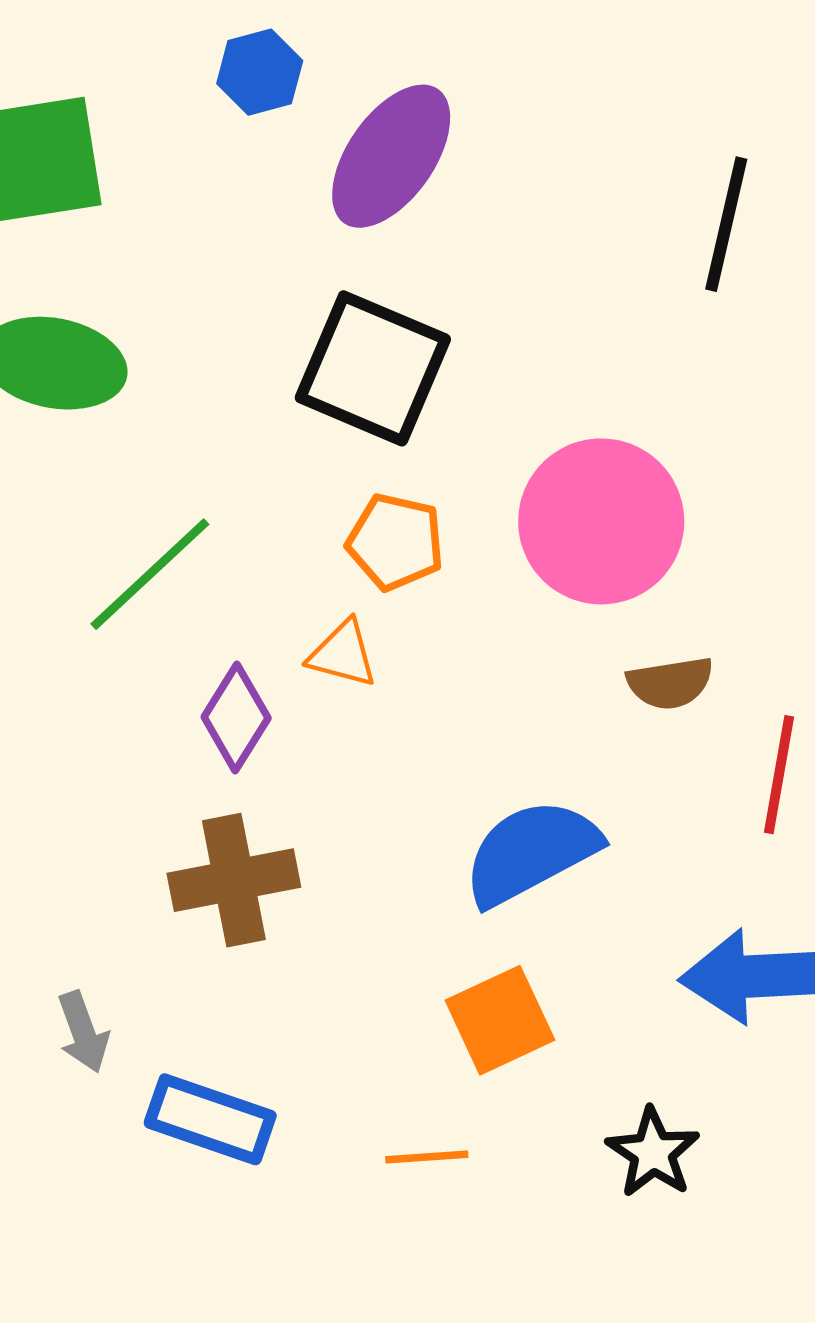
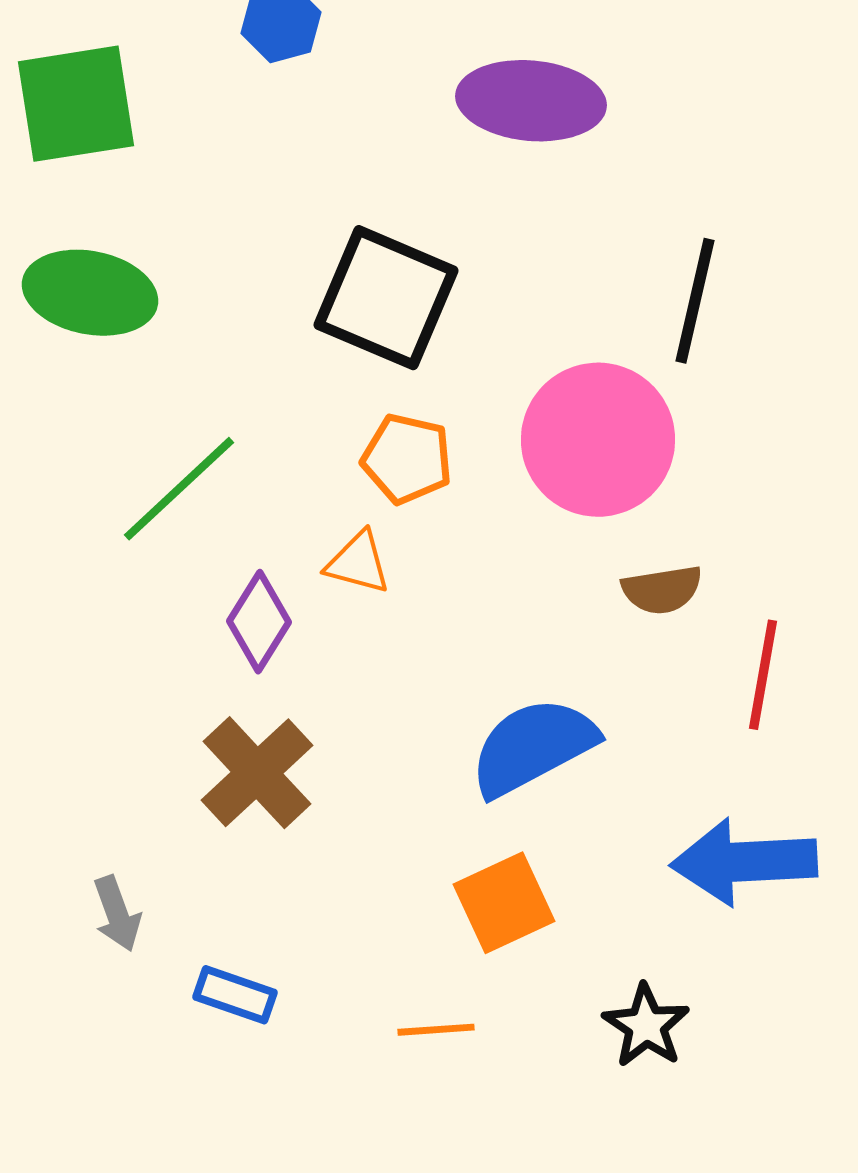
purple ellipse: (391, 156) -> (531, 101), moved, turned 60
black line: (726, 224) -> (695, 301), moved
brown cross: (234, 880) -> (257, 773), turned -32
blue rectangle: (210, 1119) -> (235, 995), size x0.7

